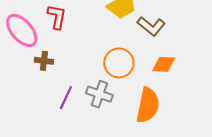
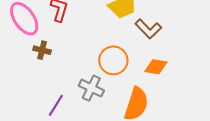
purple line: (66, 98) -> (56, 105), moved

